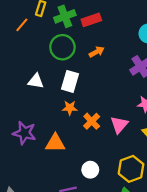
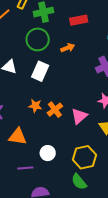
red rectangle: (91, 20) -> (79, 20), moved
orange star: (70, 108) -> (35, 106), moved
orange triangle: (55, 143) -> (18, 137), moved

